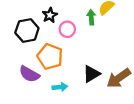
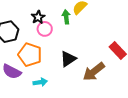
black star: (50, 15) -> (38, 17), moved
black triangle: (91, 74) -> (68, 59), moved

